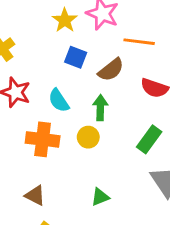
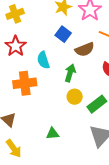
yellow circle: (88, 137) -> (75, 97), moved
orange cross: (43, 139) -> (25, 83), turned -30

